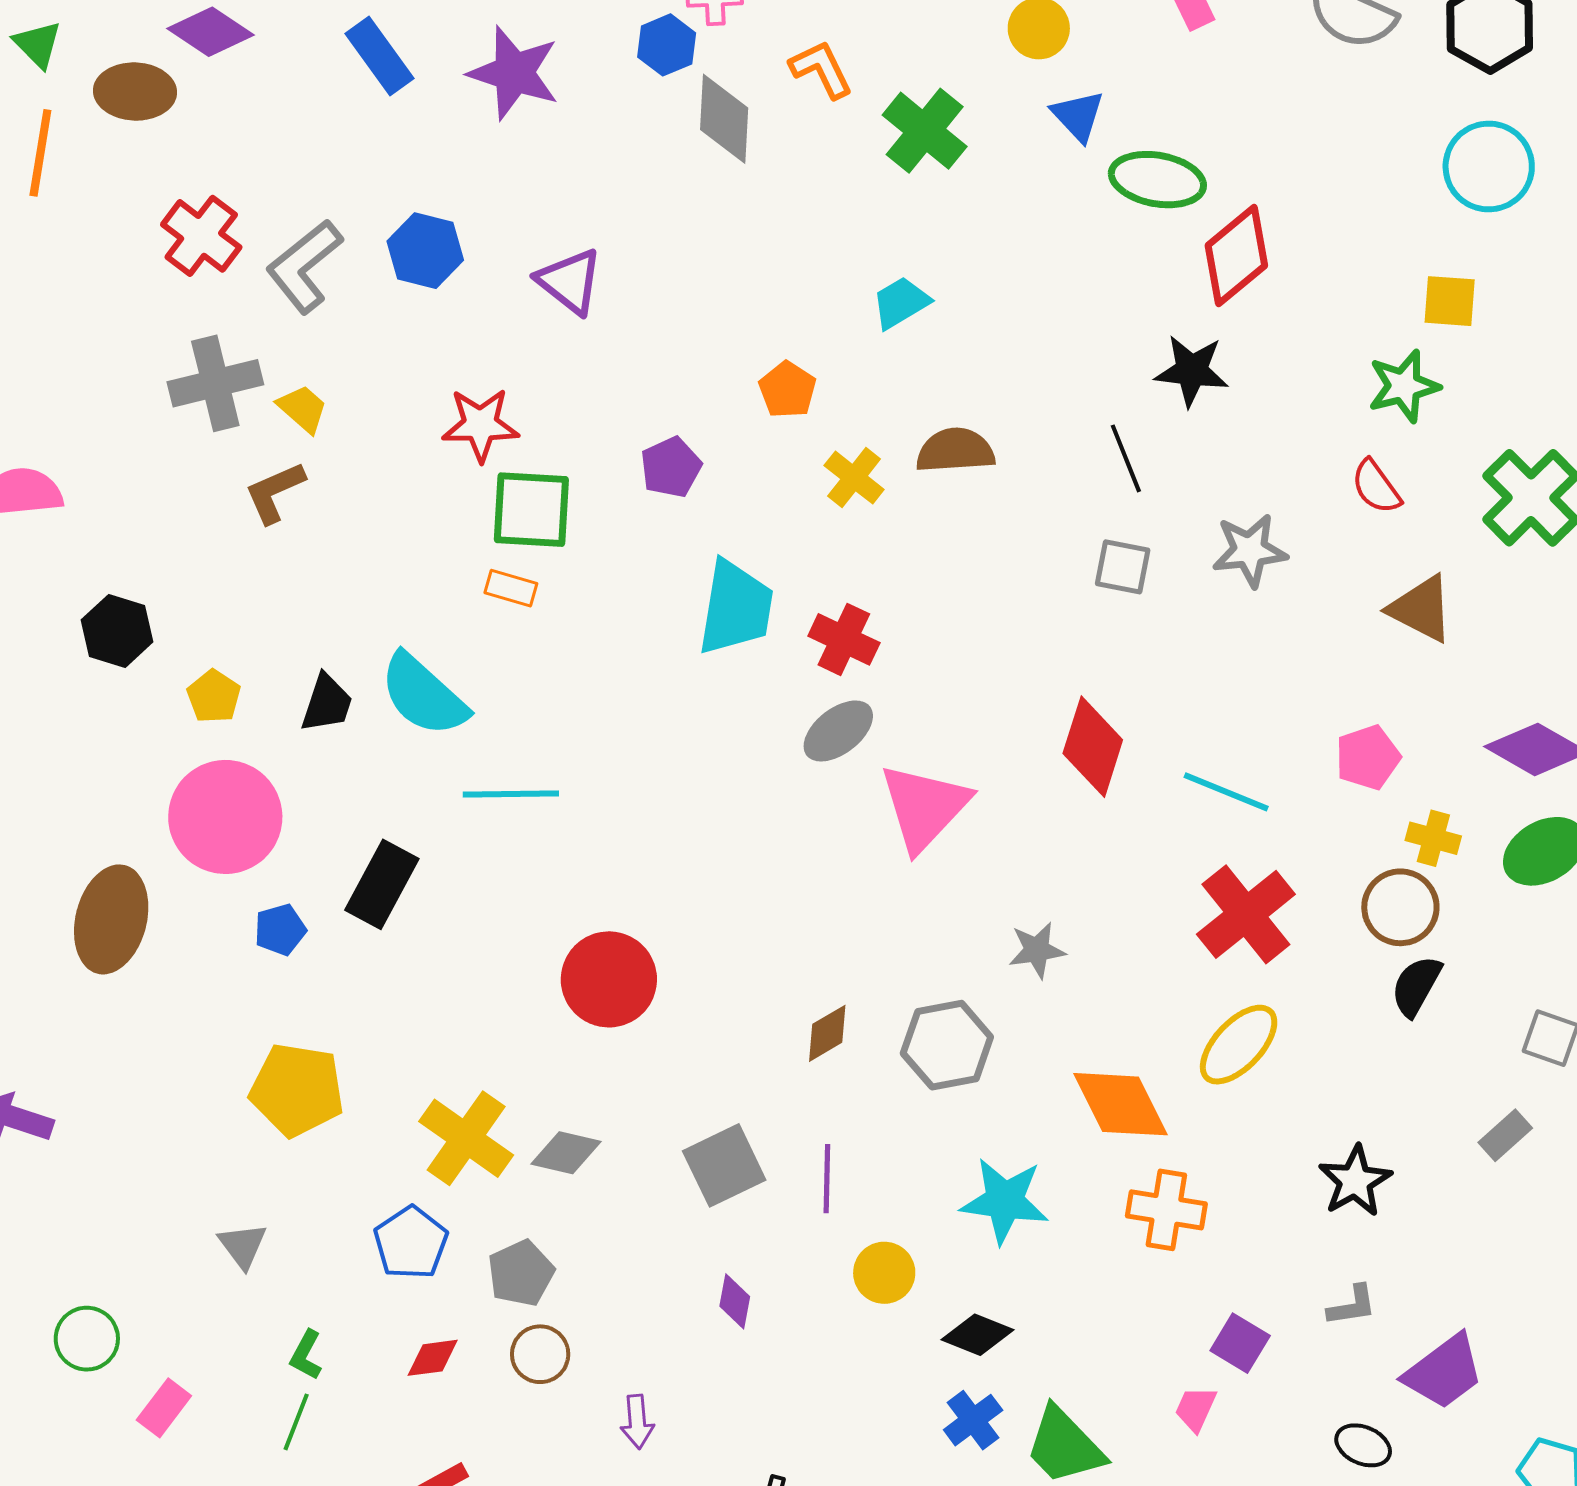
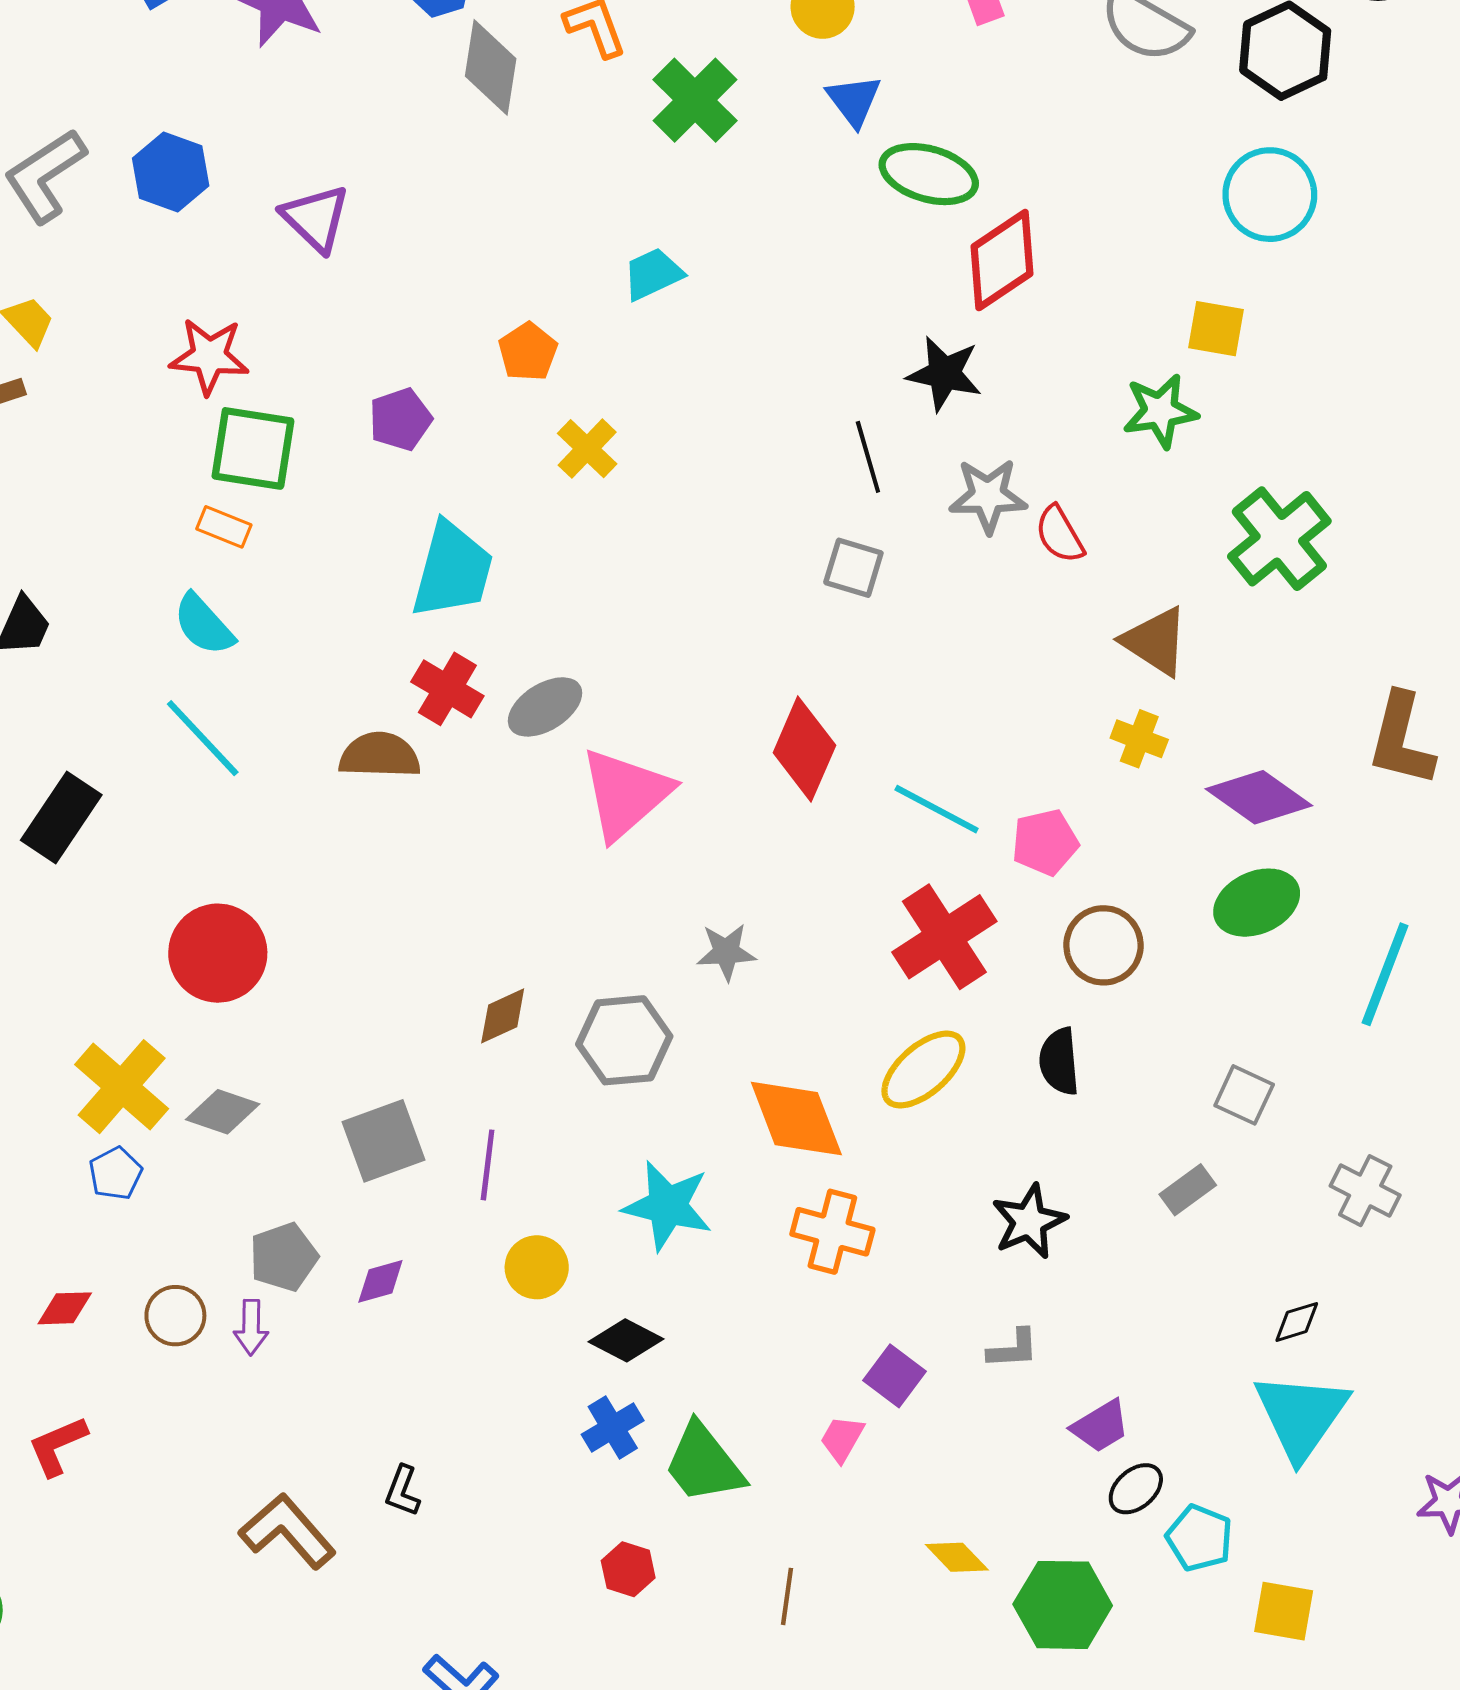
brown semicircle: (955, 451) -> (380, 755), moved
red semicircle: (1376, 487) -> (1060, 534), moved
gray star: (1250, 551) -> (988, 496), moved
red cross: (844, 639) -> (447, 689), moved
cyan semicircle: (424, 695) -> (204, 625), moved, size x0.7
pink pentagon: (1368, 757) -> (1045, 842), moved
cyan line: (511, 794) -> (203, 738), turned 42
yellow cross: (1433, 838) -> (1139, 739), moved
red circle: (609, 979) -> (218, 953), moved
black semicircle: (1416, 986) -> (1059, 1061), moved, turned -40
blue pentagon: (411, 1243) -> (116, 1173), moved, size x0.7
gray pentagon: (521, 1273) -> (284, 1257), moved
purple diamond: (735, 1301) -> (380, 1281), turned 58
purple trapezoid: (1444, 1372) -> (1100, 1426), size x0.7
purple arrow: (637, 1422) -> (251, 1327), moved
black ellipse: (1363, 1445) -> (1136, 1489), moved, turned -70

